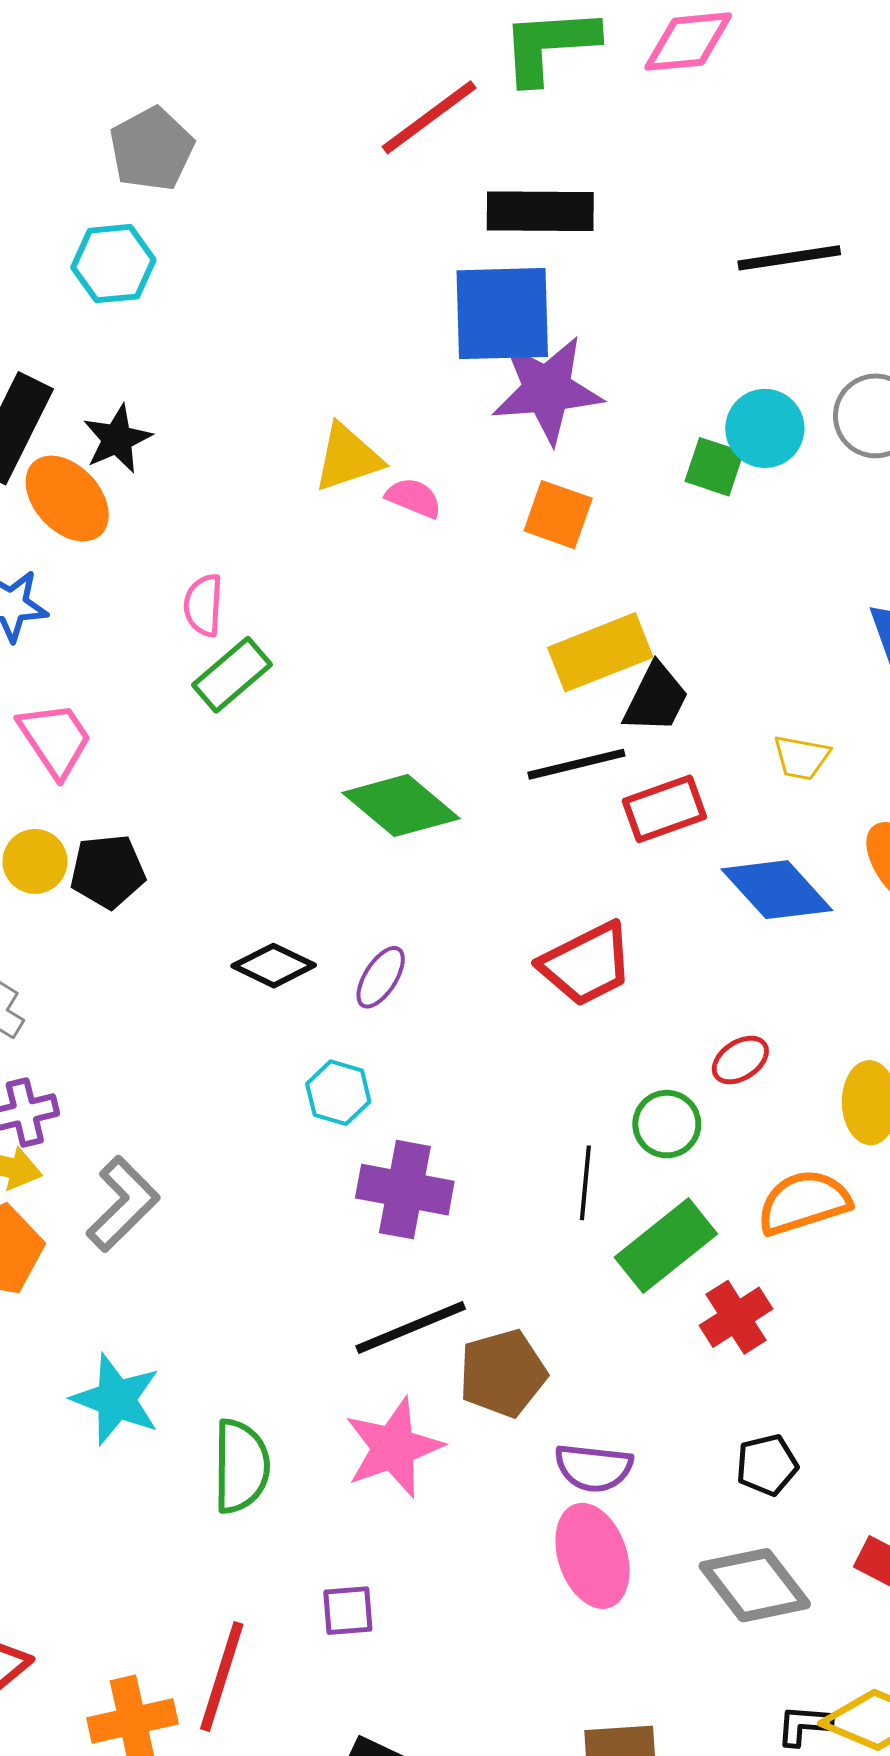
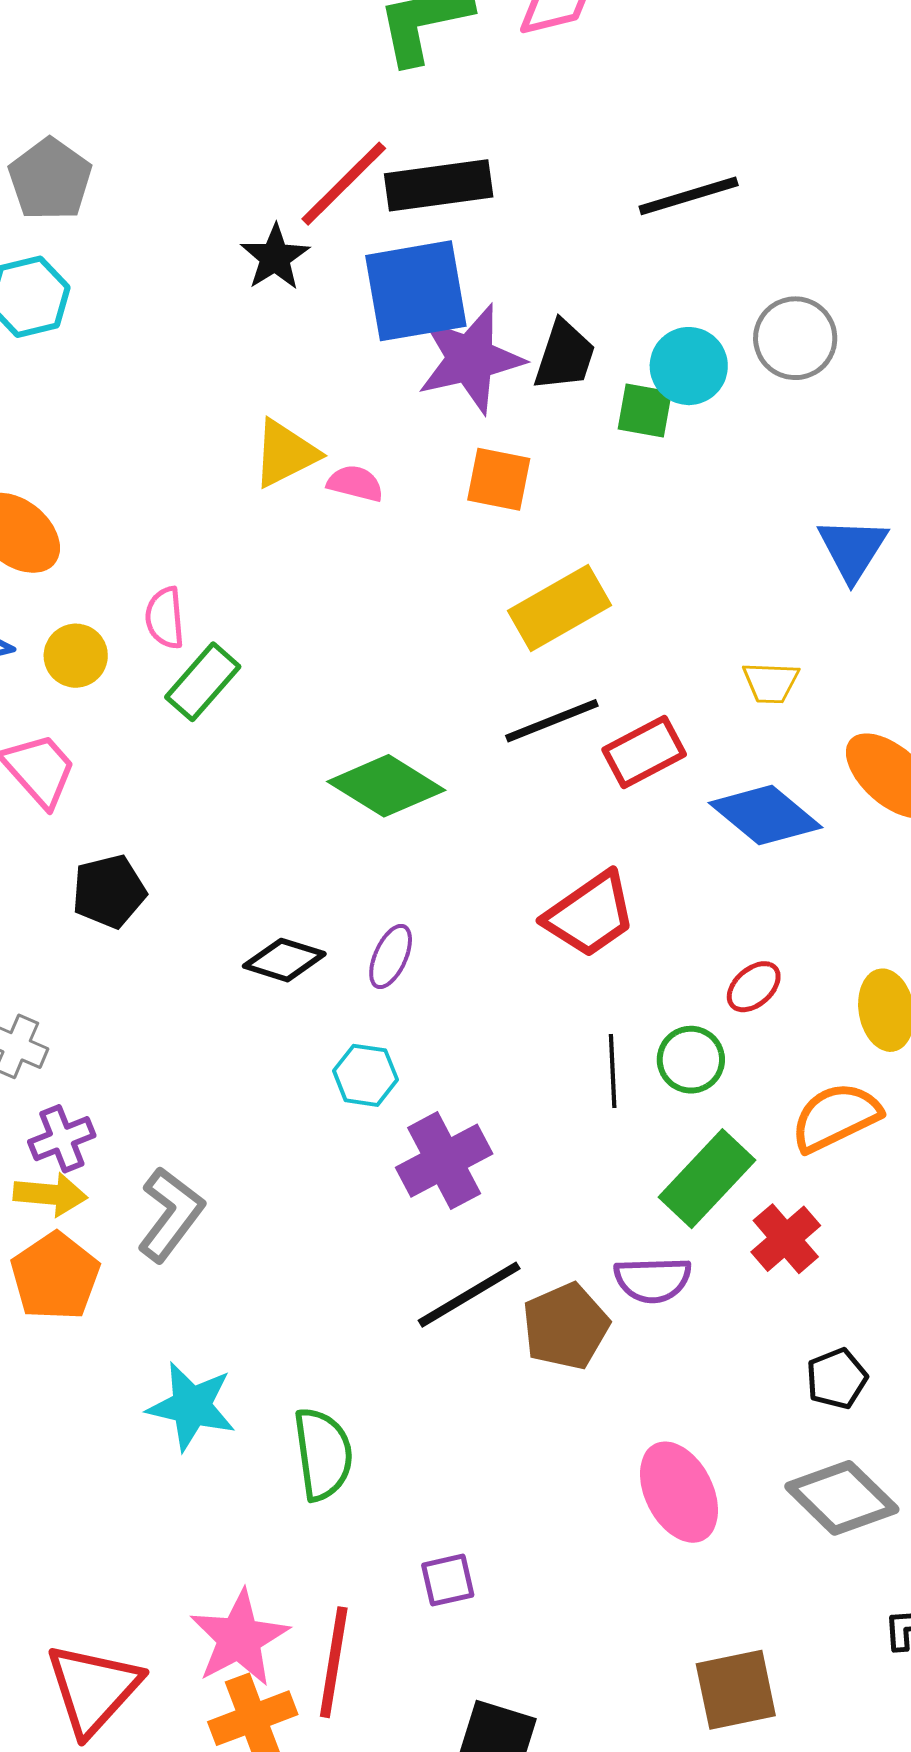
red line: (429, 117) -> (344, 184), moved
black star: (117, 439) -> (275, 257), moved
black trapezoid: (656, 698) -> (565, 356), moved
yellow circle: (35, 861) -> (76, 656), moved
black line: (585, 1183) -> (613, 1071), moved
purple cross: (405, 1190) -> (444, 1161), turned -30
pink star: (393, 1448) -> (239, 1638), moved
purple semicircle: (594, 1468) -> (653, 1280), moved

